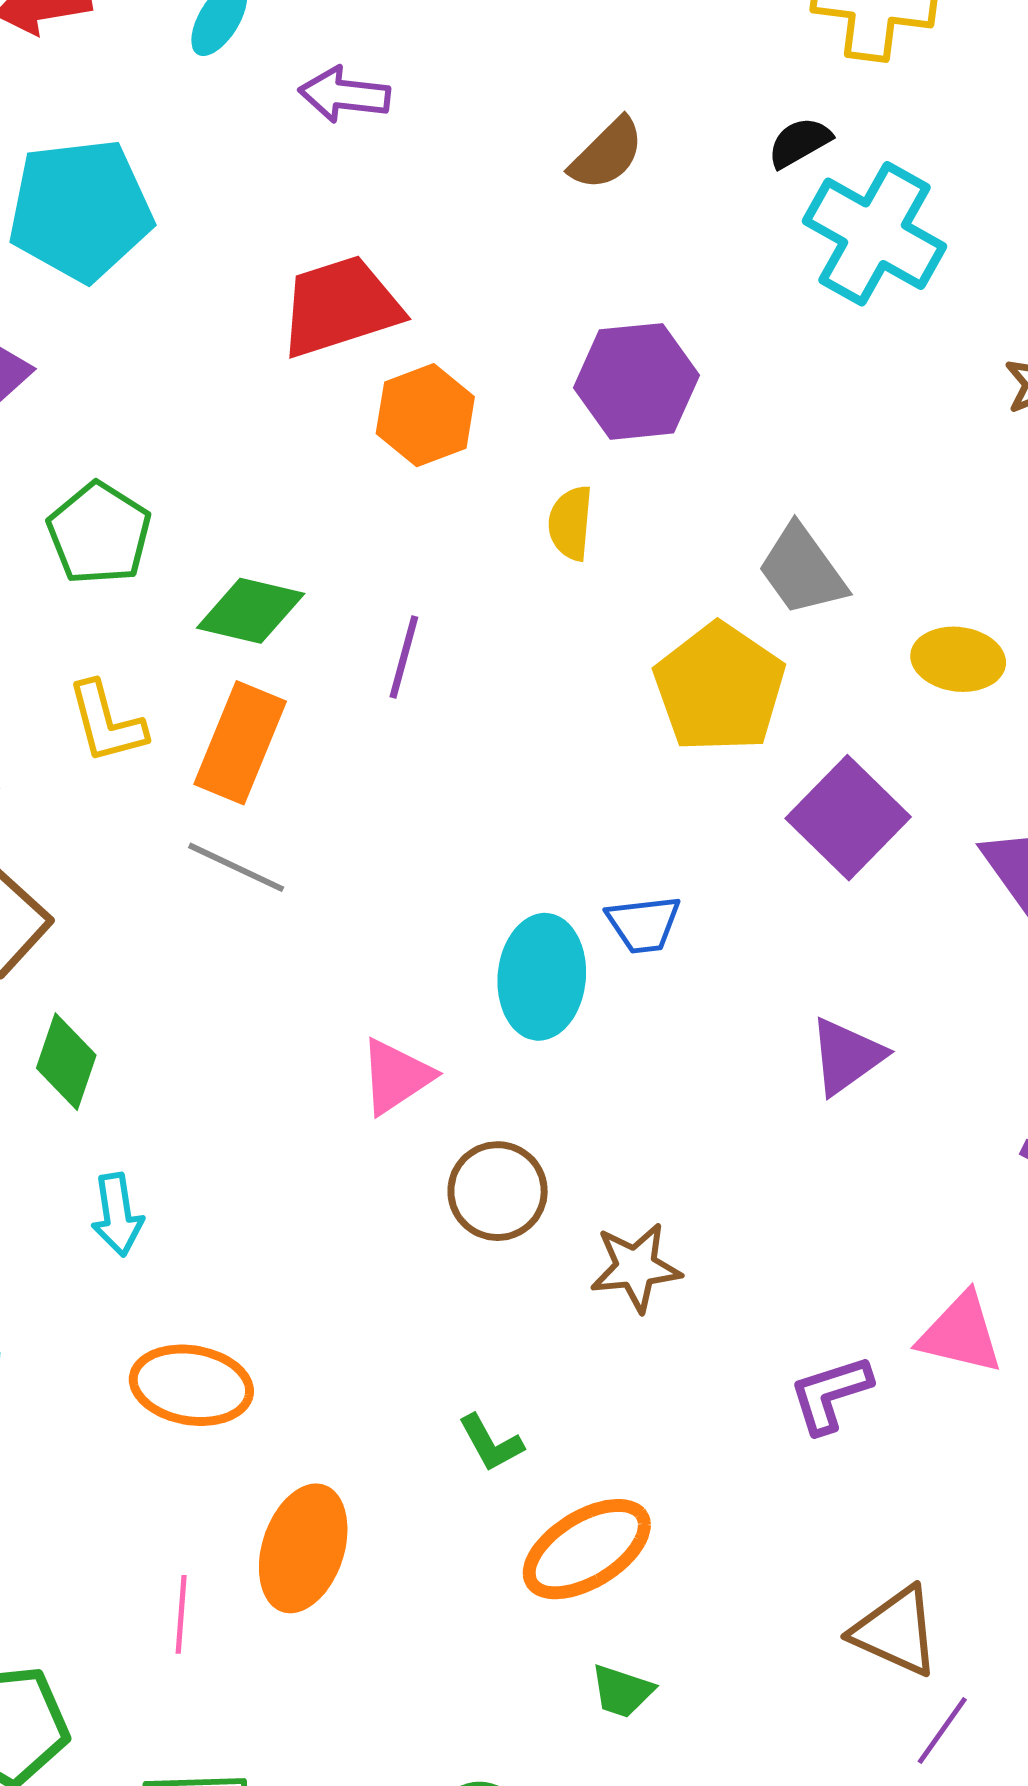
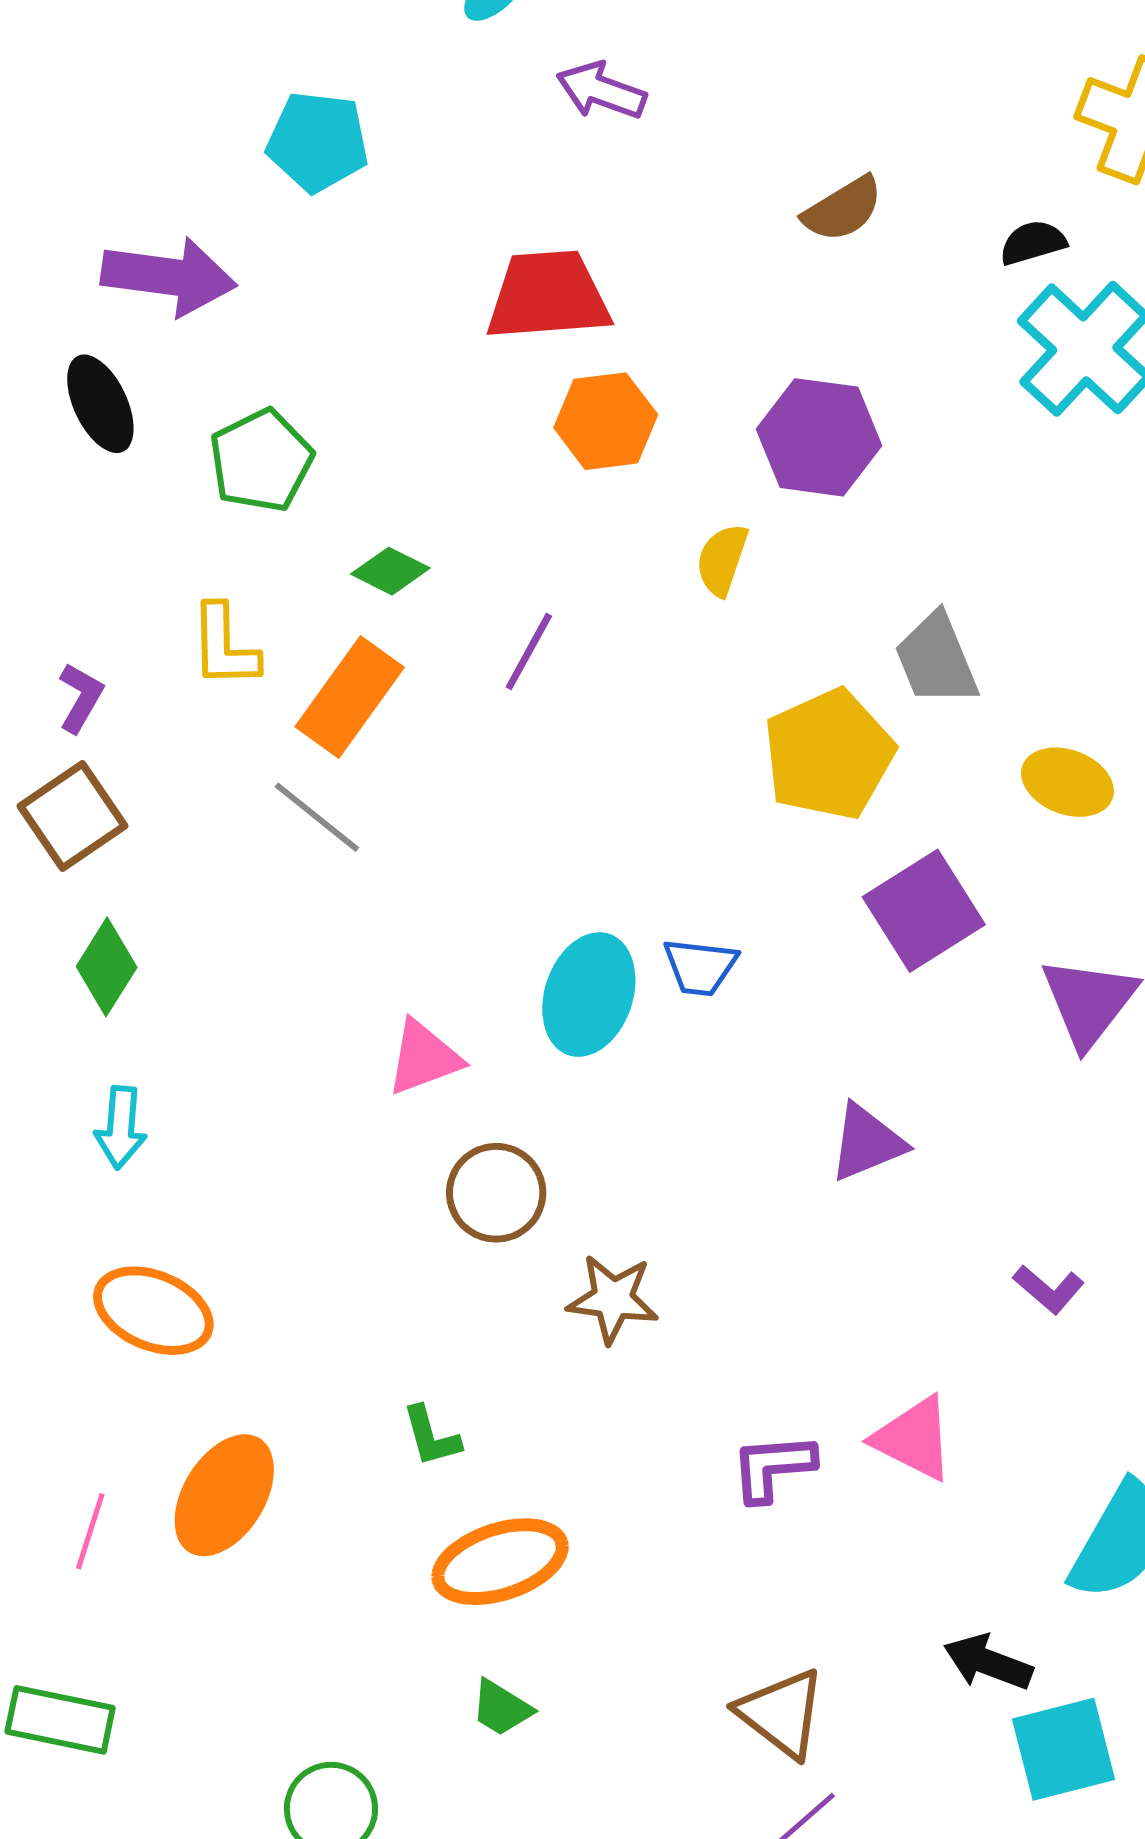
cyan pentagon: (80, 210) -> (318, 142), size x0.7
green diamond: (251, 611) -> (390, 571), size x0.7

